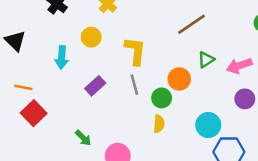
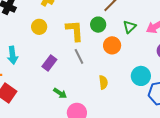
cyan arrow: (62, 57) -> (13, 55), moved
green circle: (162, 98) -> (98, 25), moved
green arrow: (83, 138) -> (60, 93), moved

